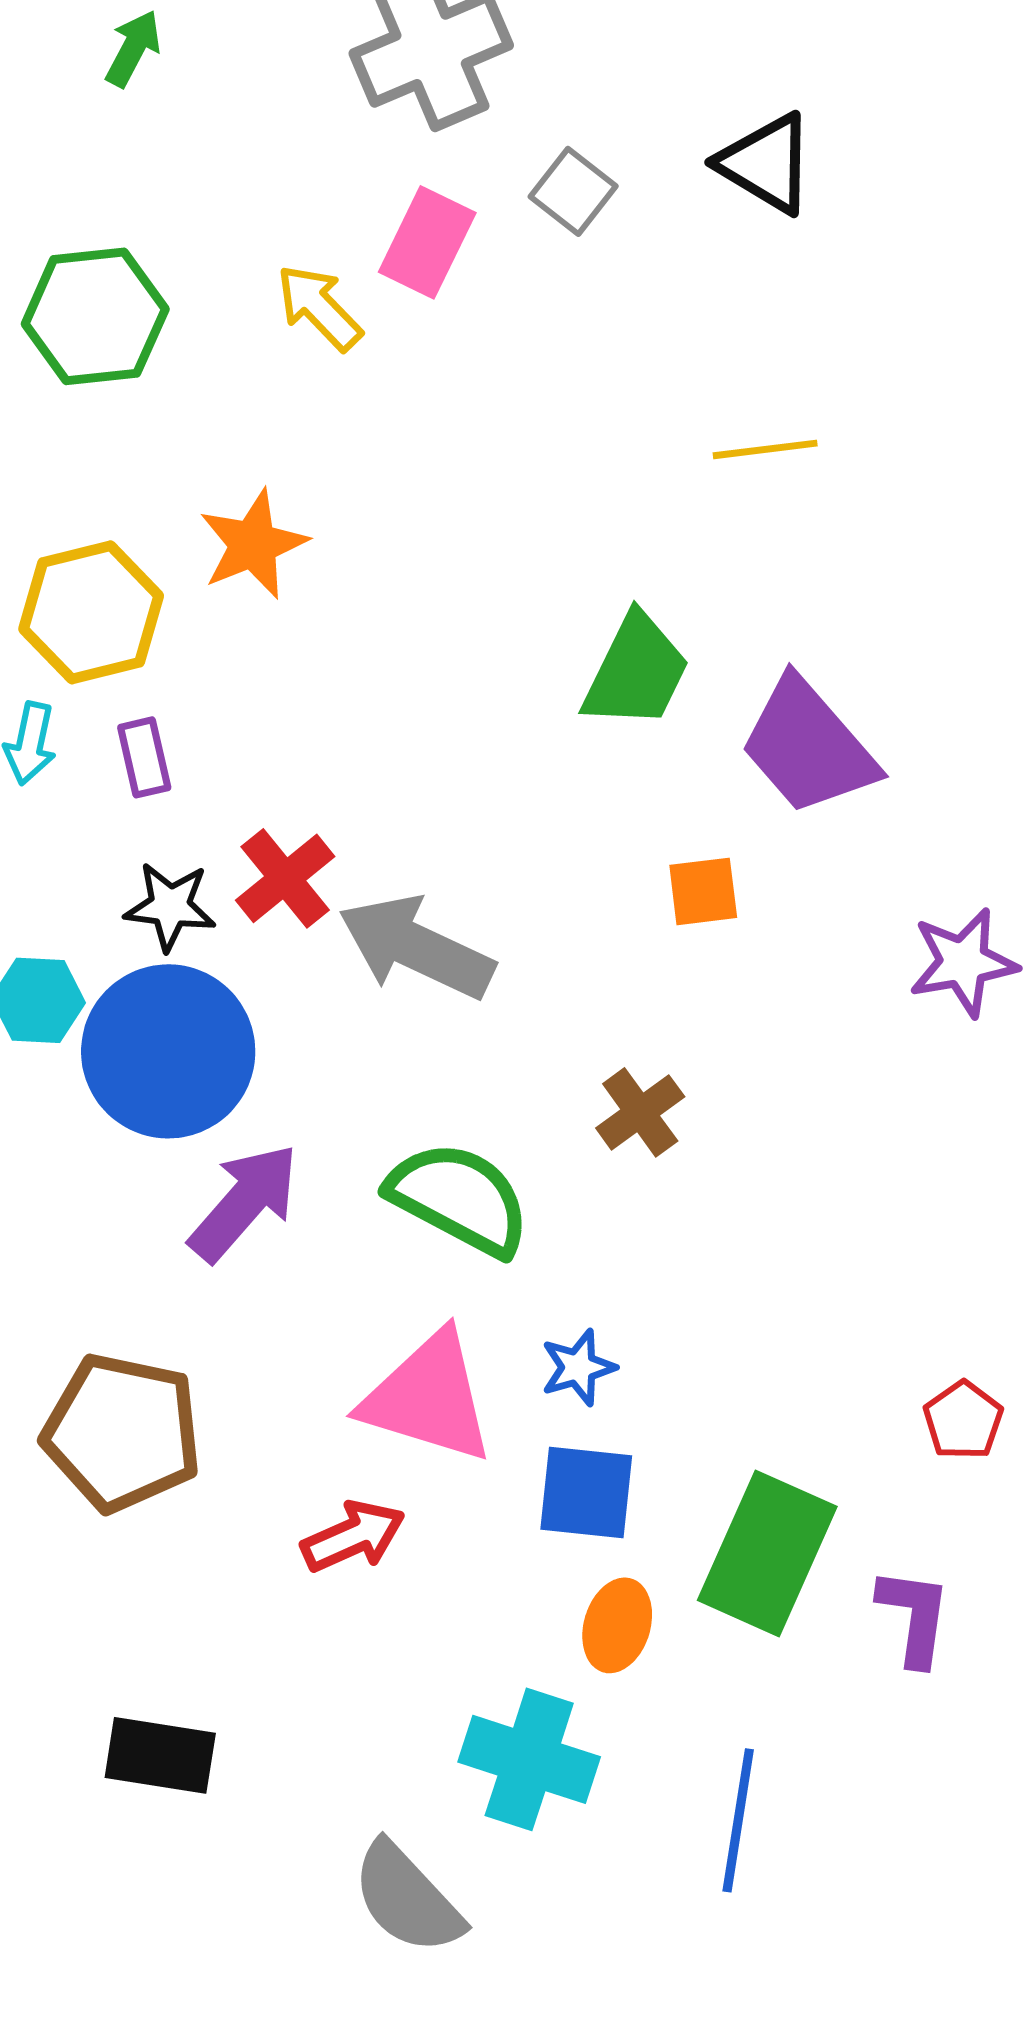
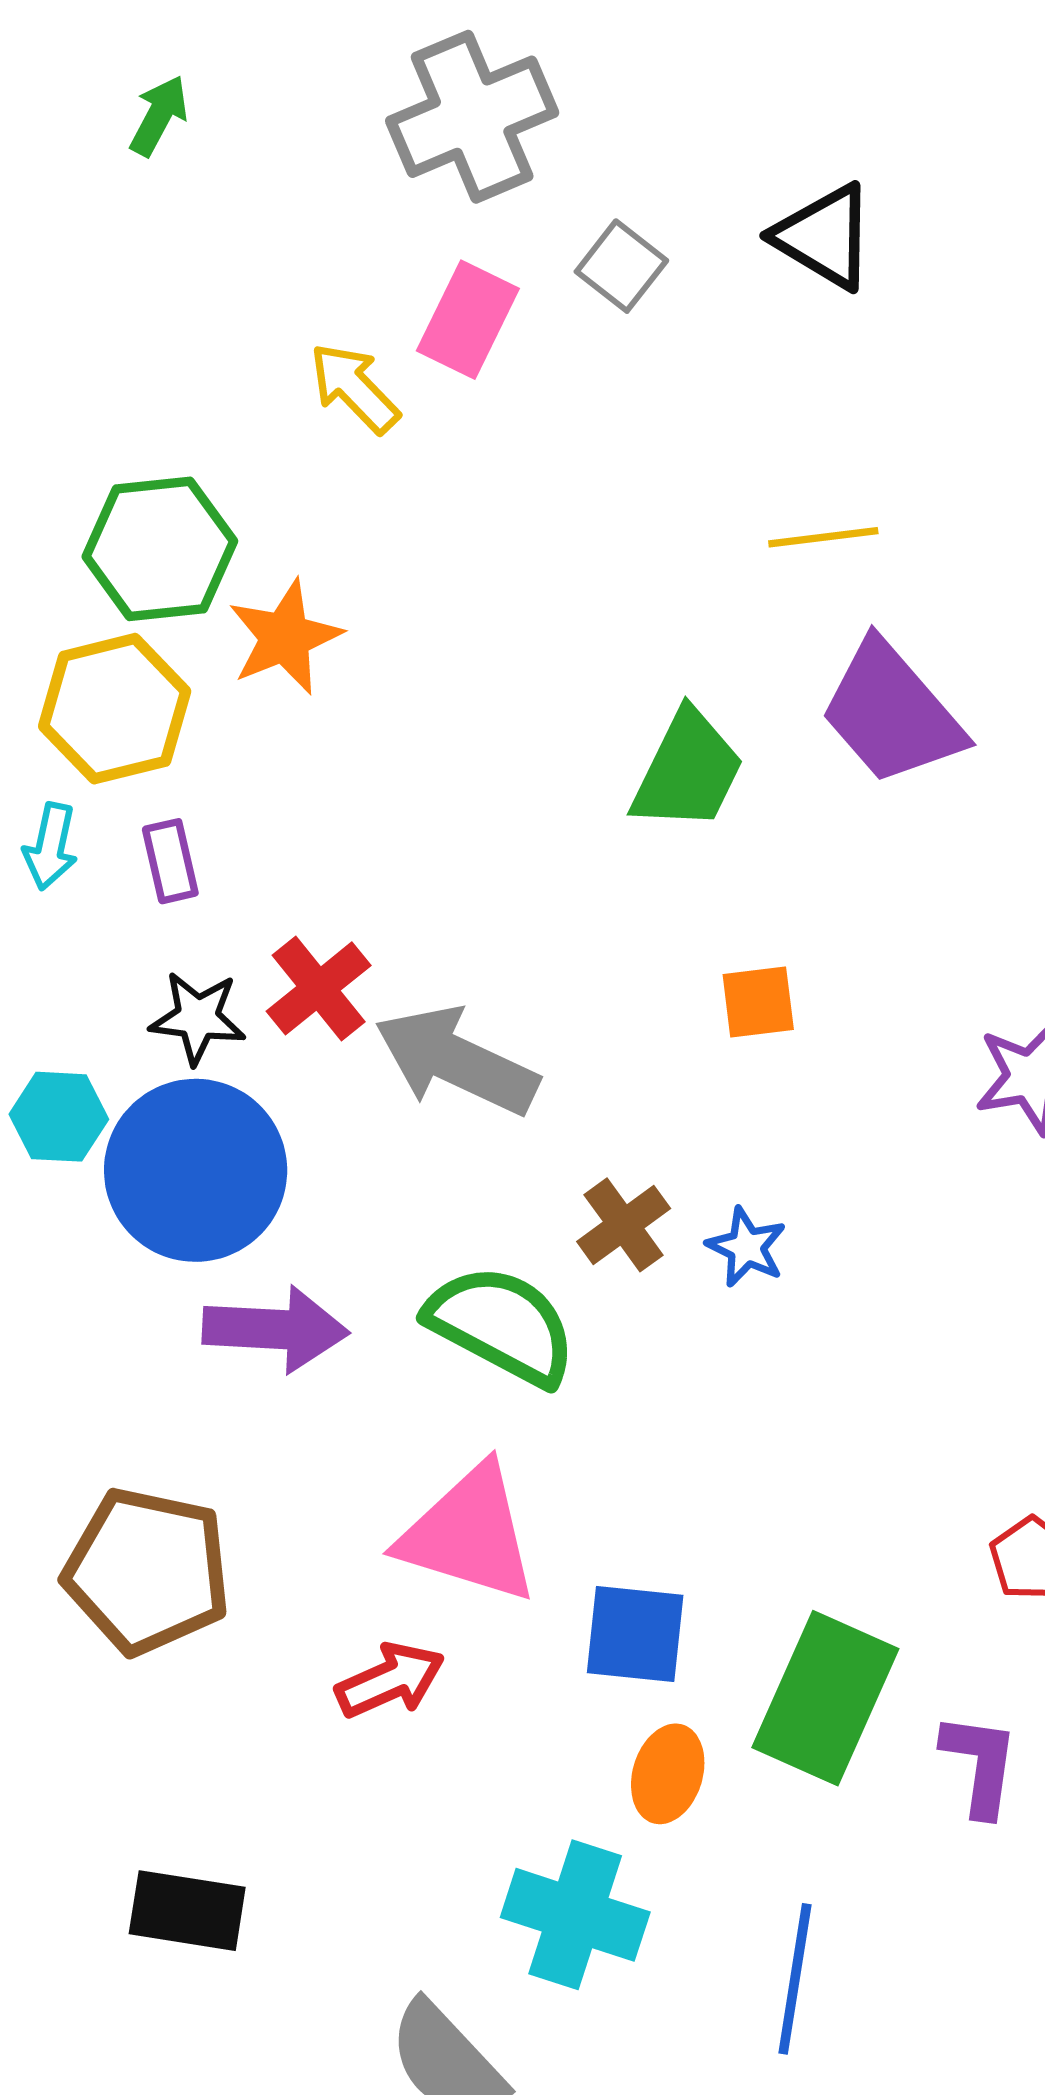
green hexagon: (95, 316) -> (160, 549), moved
purple trapezoid: (808, 746) -> (892, 713), moved
brown cross: (640, 1112) -> (624, 1225), moved
purple arrow: (244, 1202) -> (275, 1329), turned 52
blue star: (578, 1367) -> (747, 1247), moved, turned -30

